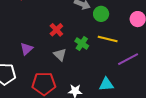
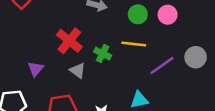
green circle: (101, 14) -> (138, 14), moved
red cross: (56, 30) -> (69, 41), size x1.5

